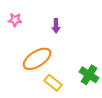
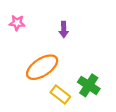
green cross: (89, 75) -> (89, 85), moved

